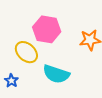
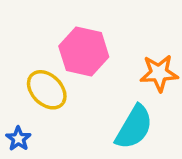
cyan semicircle: (56, 74) -> (134, 127), moved, turned -80

